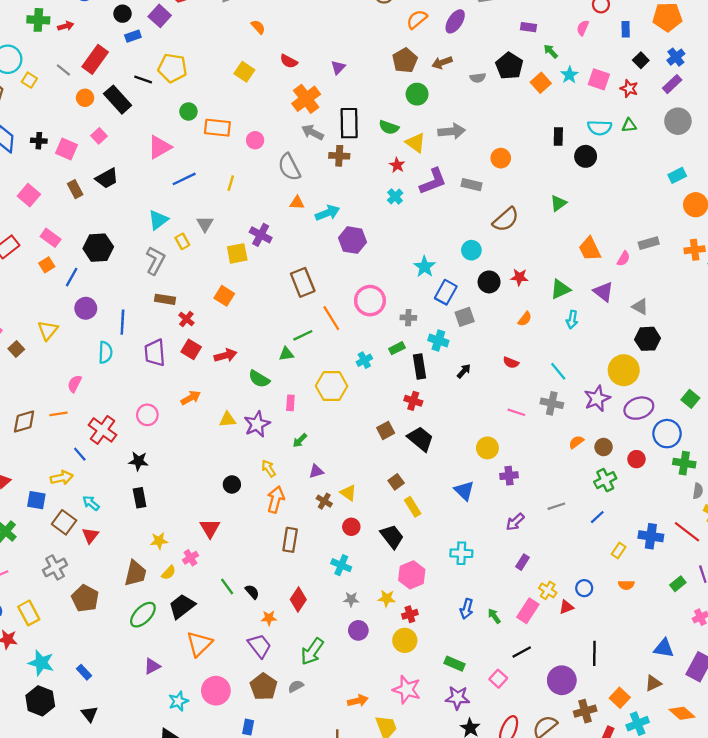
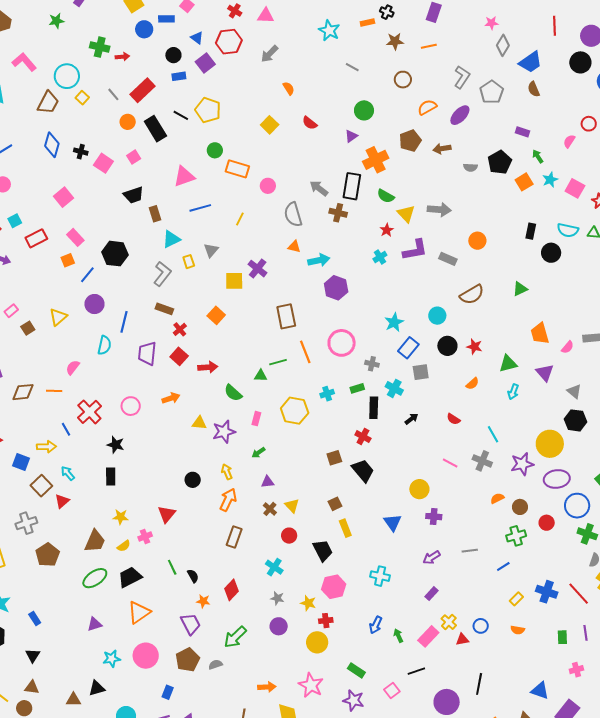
green circle: (417, 94) -> (364, 110), moved
orange cross: (306, 99) -> (376, 160), moved
brown rectangle: (75, 189) -> (155, 214), moved
green rectangle: (678, 584) -> (562, 637), turned -64

